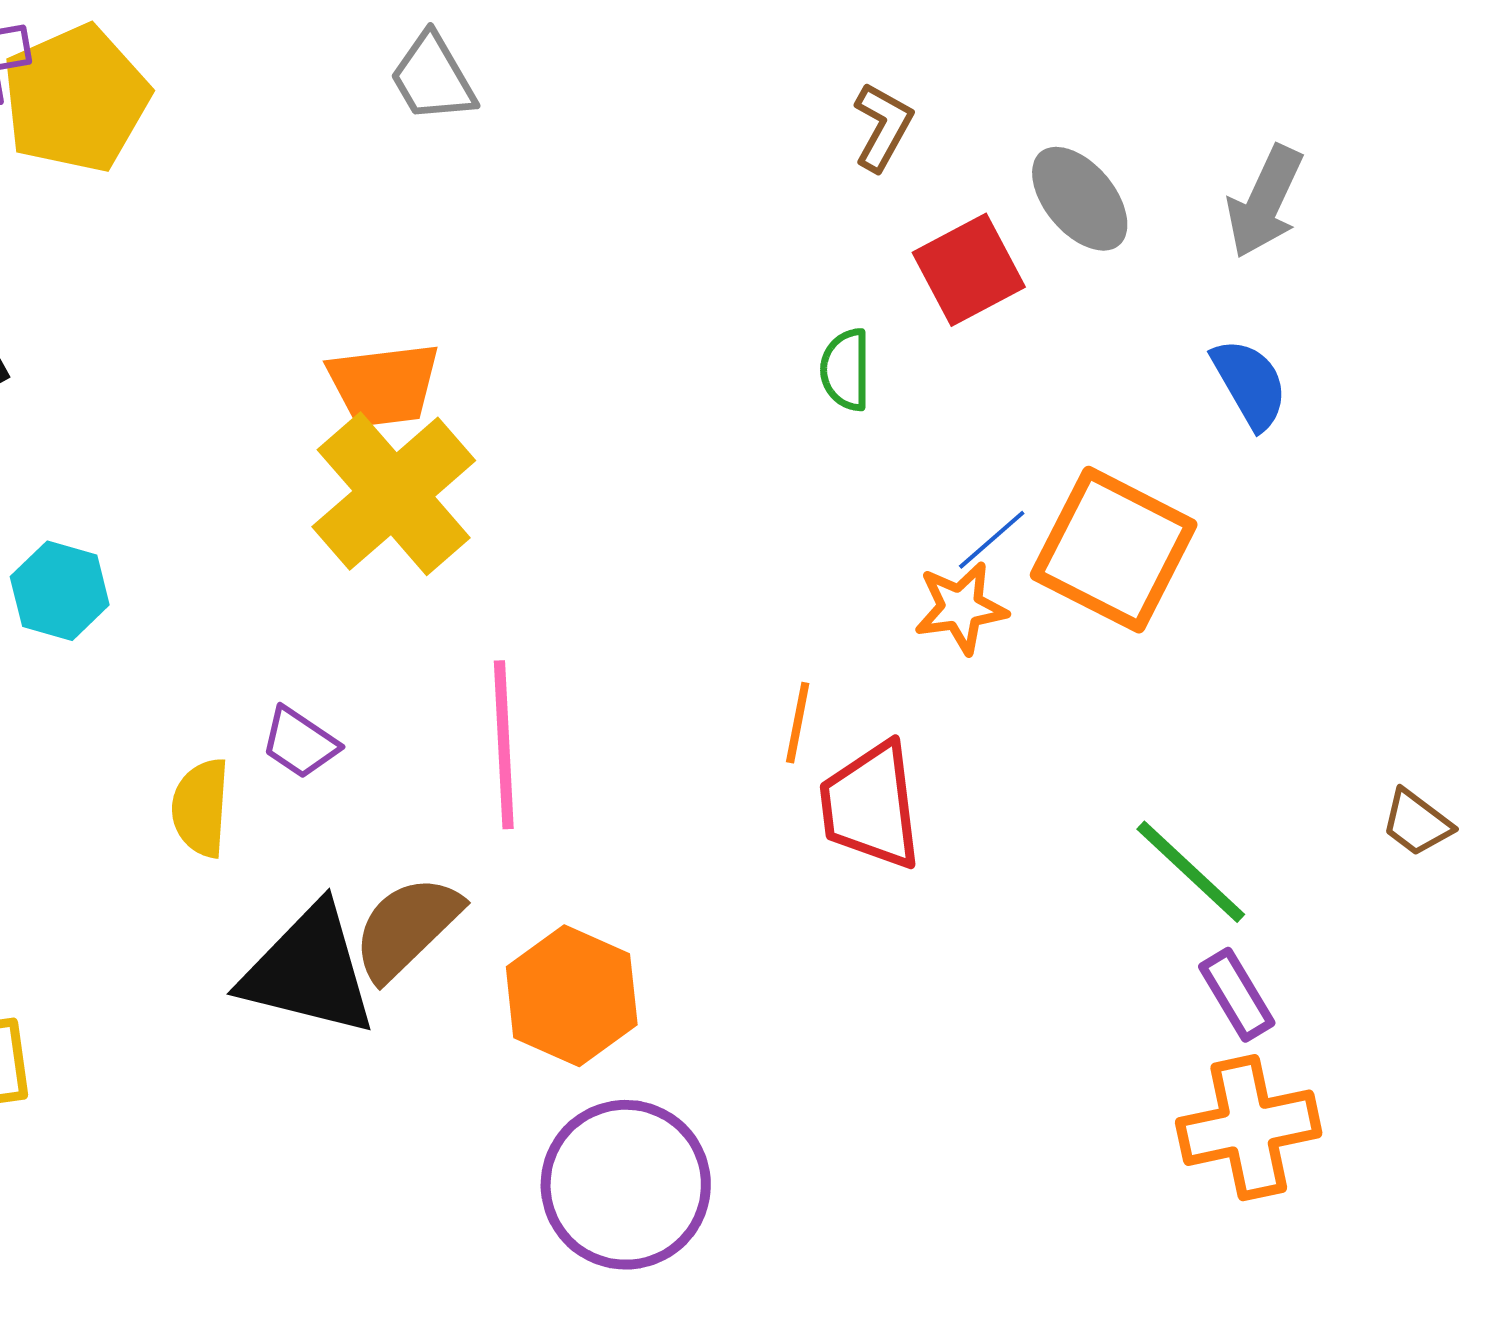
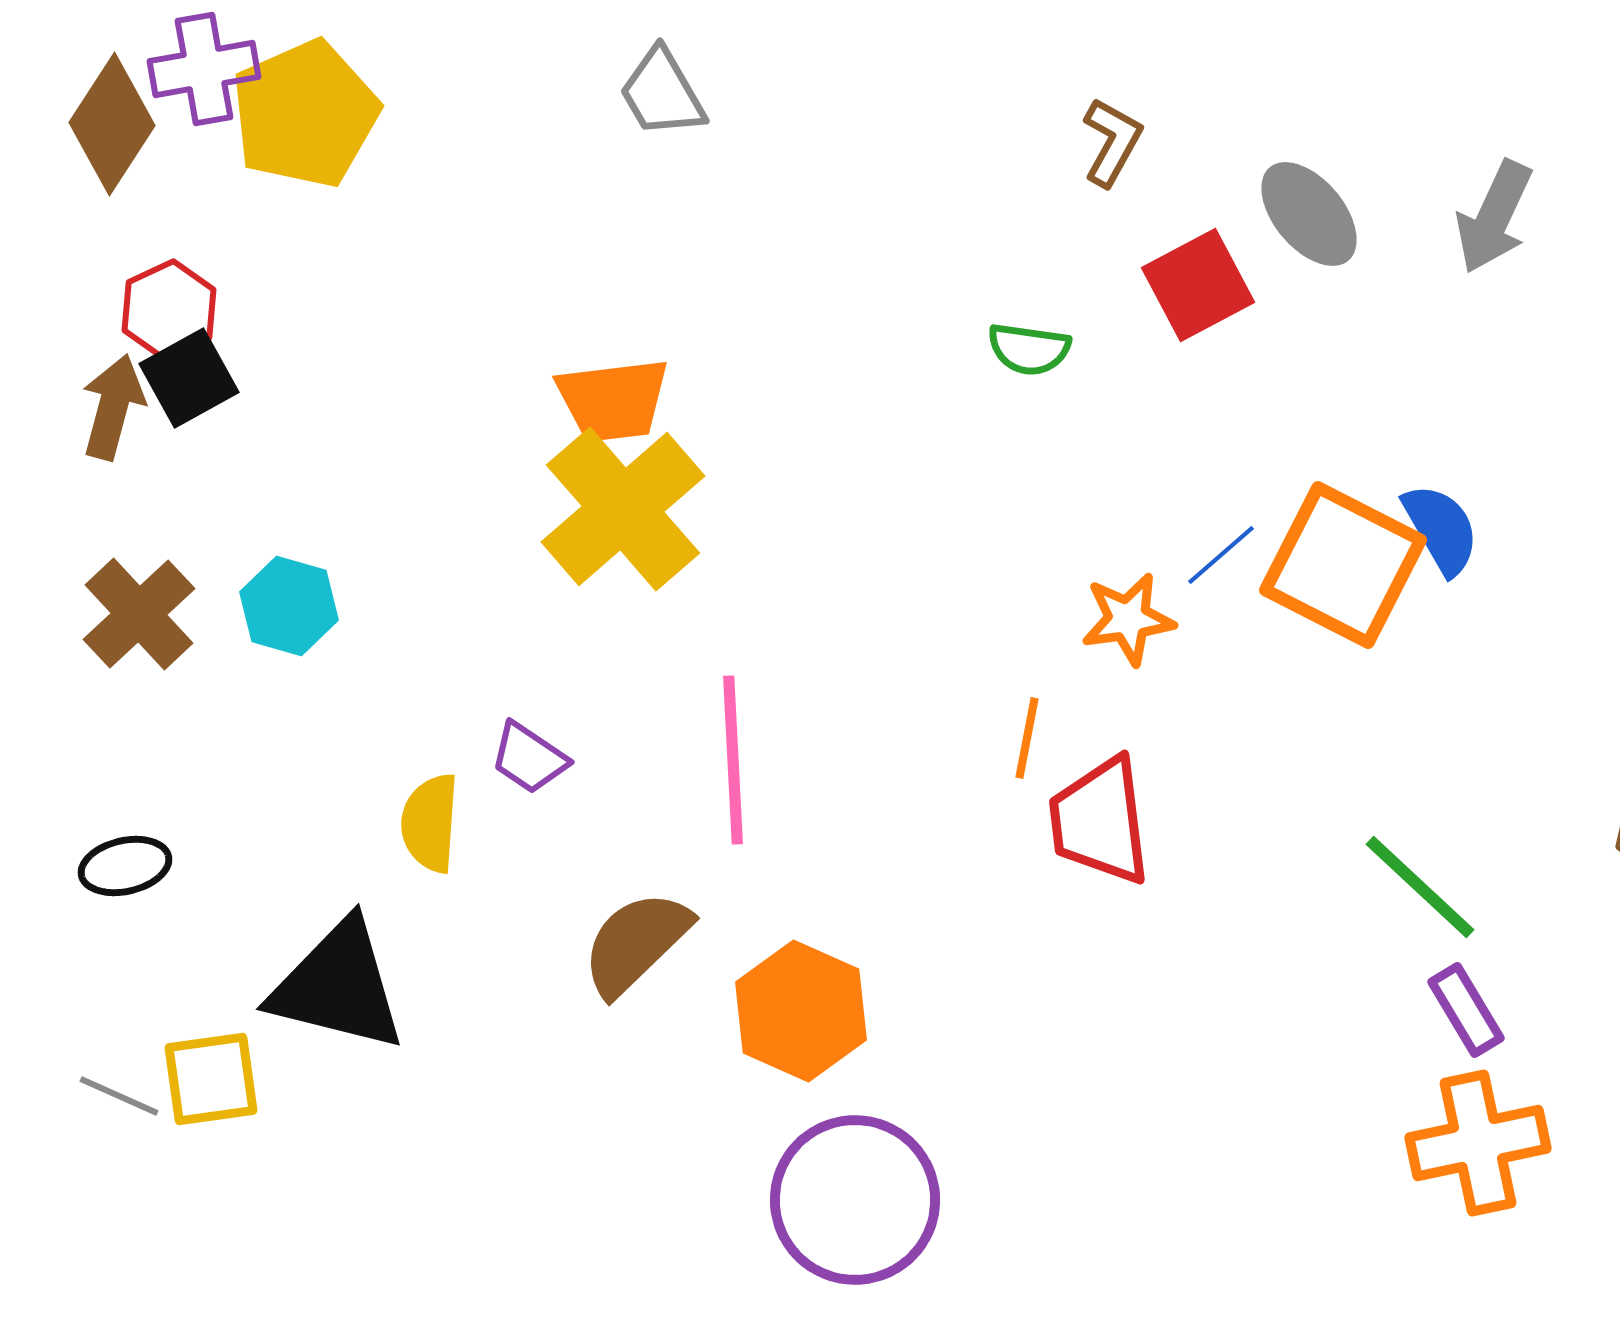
green semicircle: (846, 370) -> (1029, 349), moved, turned -82
blue semicircle: (1250, 384) -> (1441, 529), moved
orange star: (961, 608) -> (1128, 619), moved
black triangle: (309, 971) -> (338, 986), moved

